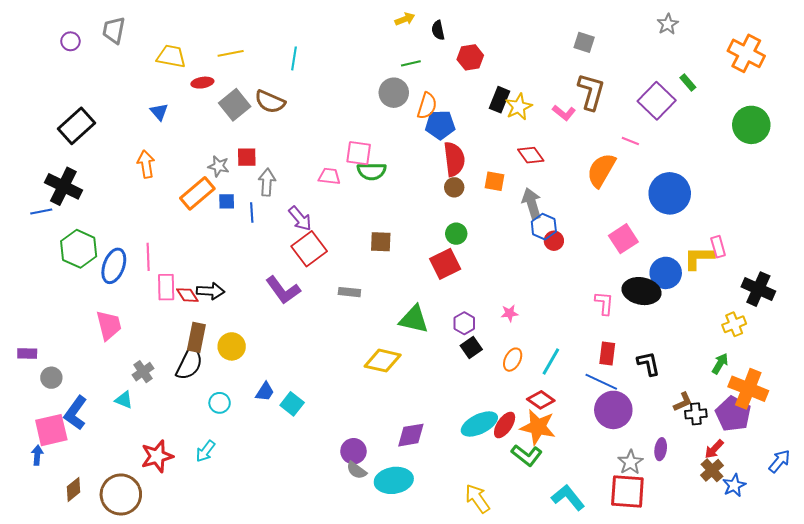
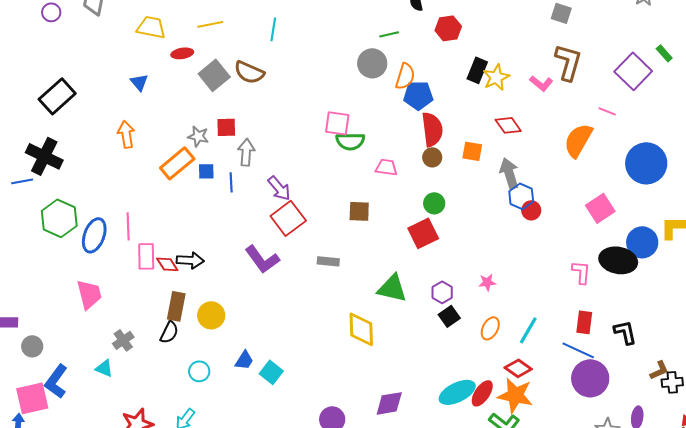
pink trapezoid: (329, 176) -> (386, 167), moved
yellow diamond: (383, 361) -> (361, 329), turned 75
black semicircle: (189, 364) -> (169, 332), size x0.7

